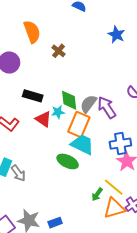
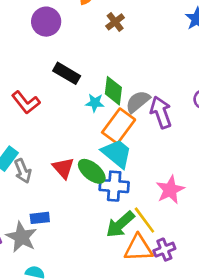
red triangle: (43, 119) -> (63, 168), moved
blue cross: (120, 144) -> (114, 186), moved
green arrow: (97, 194) -> (120, 224), size x1.6
blue rectangle: (55, 223) -> (40, 218), moved

